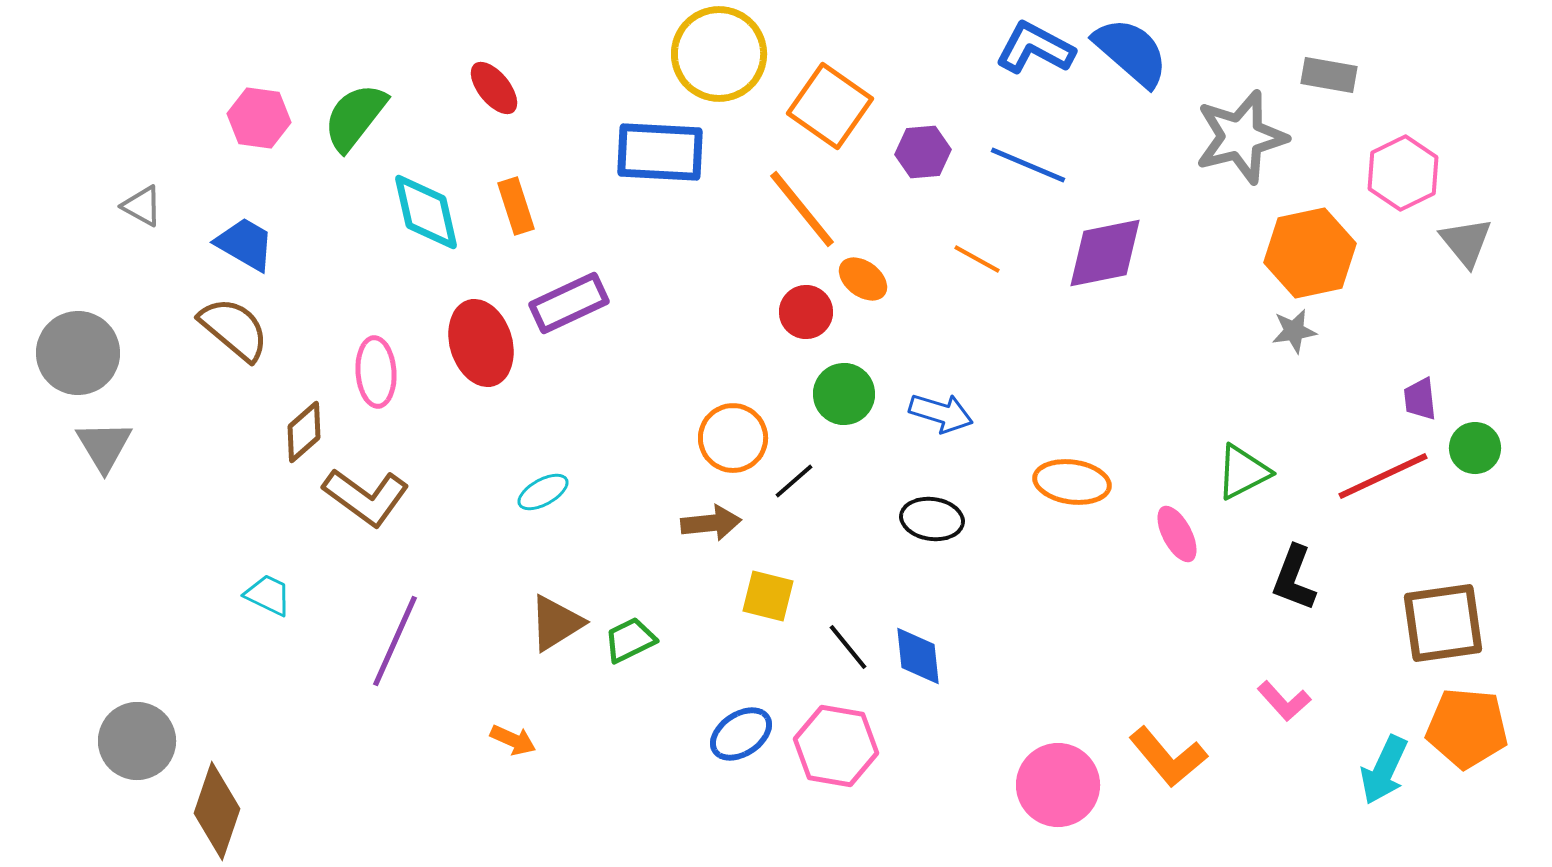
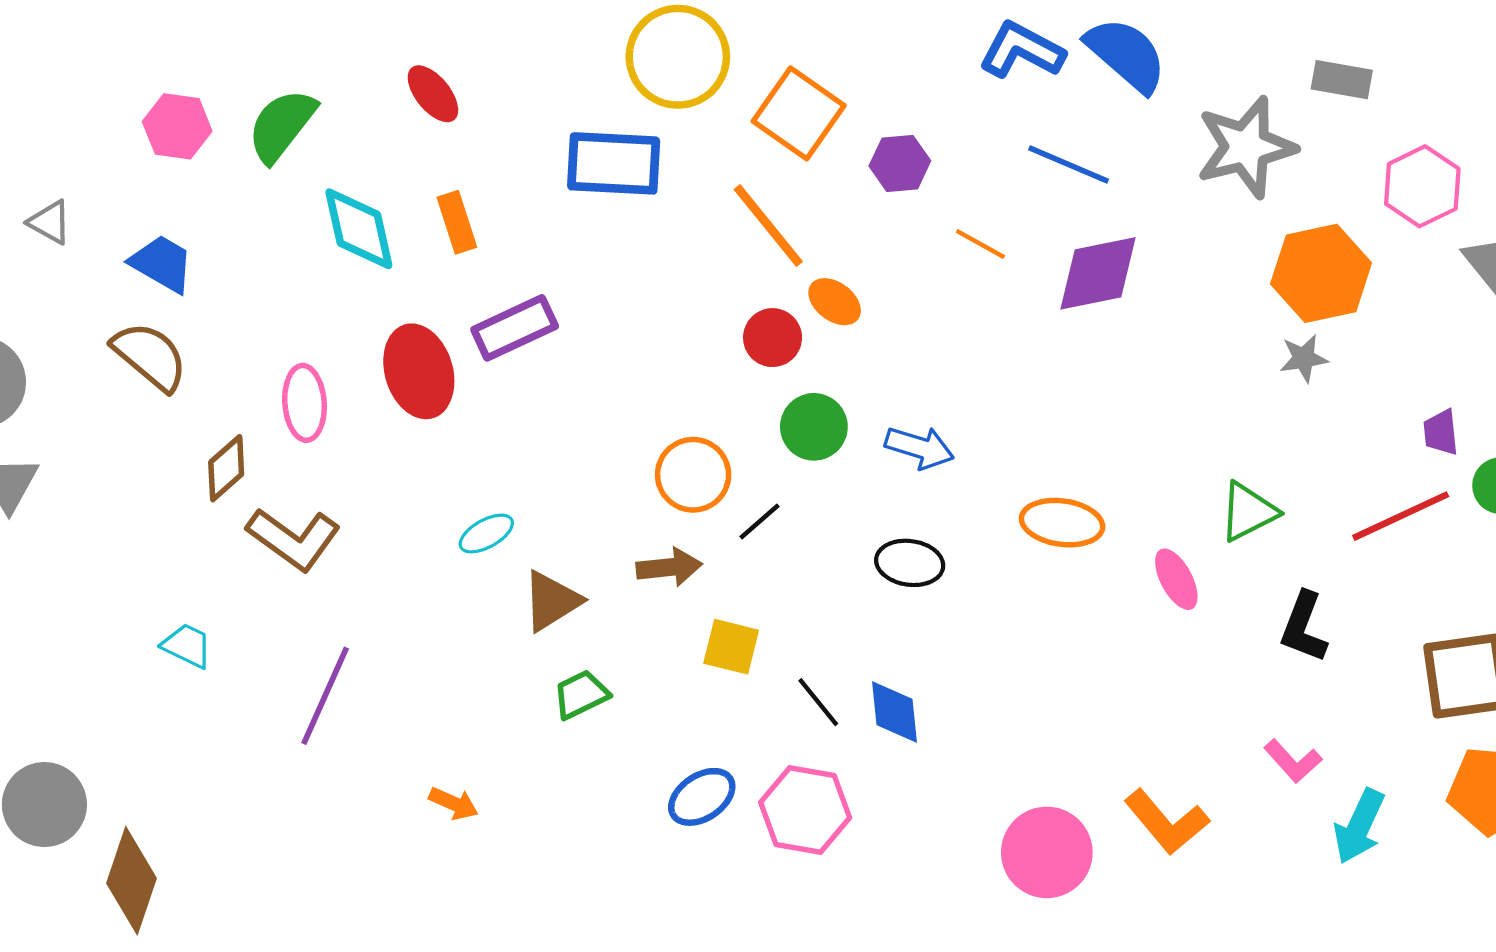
blue line: (1028, 165) -> (1069, 165), moved
orange line: (977, 259) -> (980, 244), moved
brown triangle: (556, 623) -> (552, 601), moved
cyan arrow: (1384, 770) -> (1359, 826), moved

